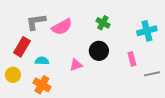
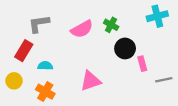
pink semicircle: (62, 27) -> (82, 29), moved
cyan cross: (147, 31) -> (157, 16), moved
black circle: (99, 51) -> (125, 48), moved
pink triangle: (76, 65) -> (91, 81), moved, size x1.5

